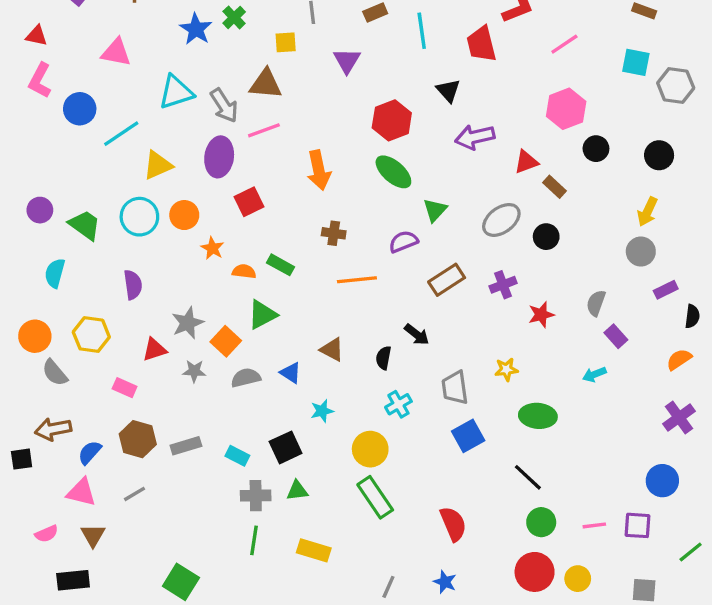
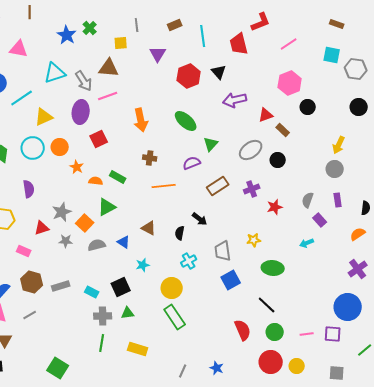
red hexagon: (392, 120) -> (189, 76), moved
black circle: (659, 155) -> (359, 107), moved
purple rectangle: (666, 290) -> (338, 200), moved, turned -72
blue circle: (662, 481) -> (348, 307), size x1.4
red semicircle: (453, 524) -> (243, 330), moved

